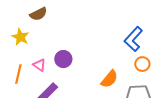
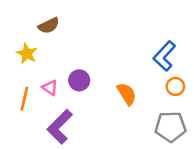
orange semicircle: (109, 79) -> (127, 94), moved, turned -72

